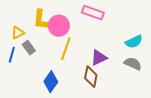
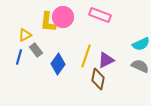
pink circle: (59, 26) -> (63, 17), moved
yellow line: (66, 49) -> (86, 56), moved
blue diamond: (51, 82) -> (58, 64), moved

